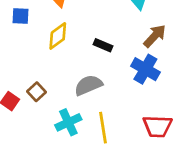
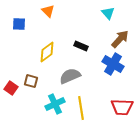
yellow diamond: (58, 36) -> (47, 52), moved
brown square: (37, 92) -> (31, 81), turned -32

